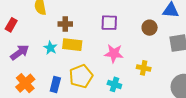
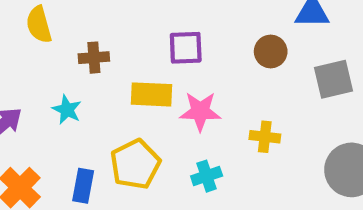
yellow rectangle: (72, 45) -> (152, 94), moved
cyan cross: (114, 84) -> (207, 176), turned -32

